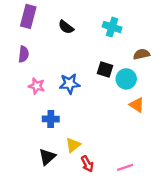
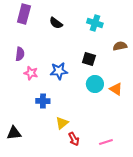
purple semicircle: (24, 54) -> (20, 54), moved
cyan circle: (126, 79) -> (95, 84), moved
black triangle: (47, 157) -> (14, 133), moved, turned 35

